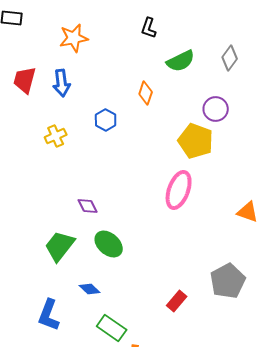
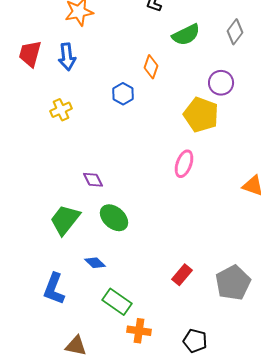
blue hexagon: (106, 120) -> (123, 94), moved
pink ellipse: (179, 190) -> (184, 164), size x0.7
gray pentagon: (228, 281) -> (233, 283), moved

